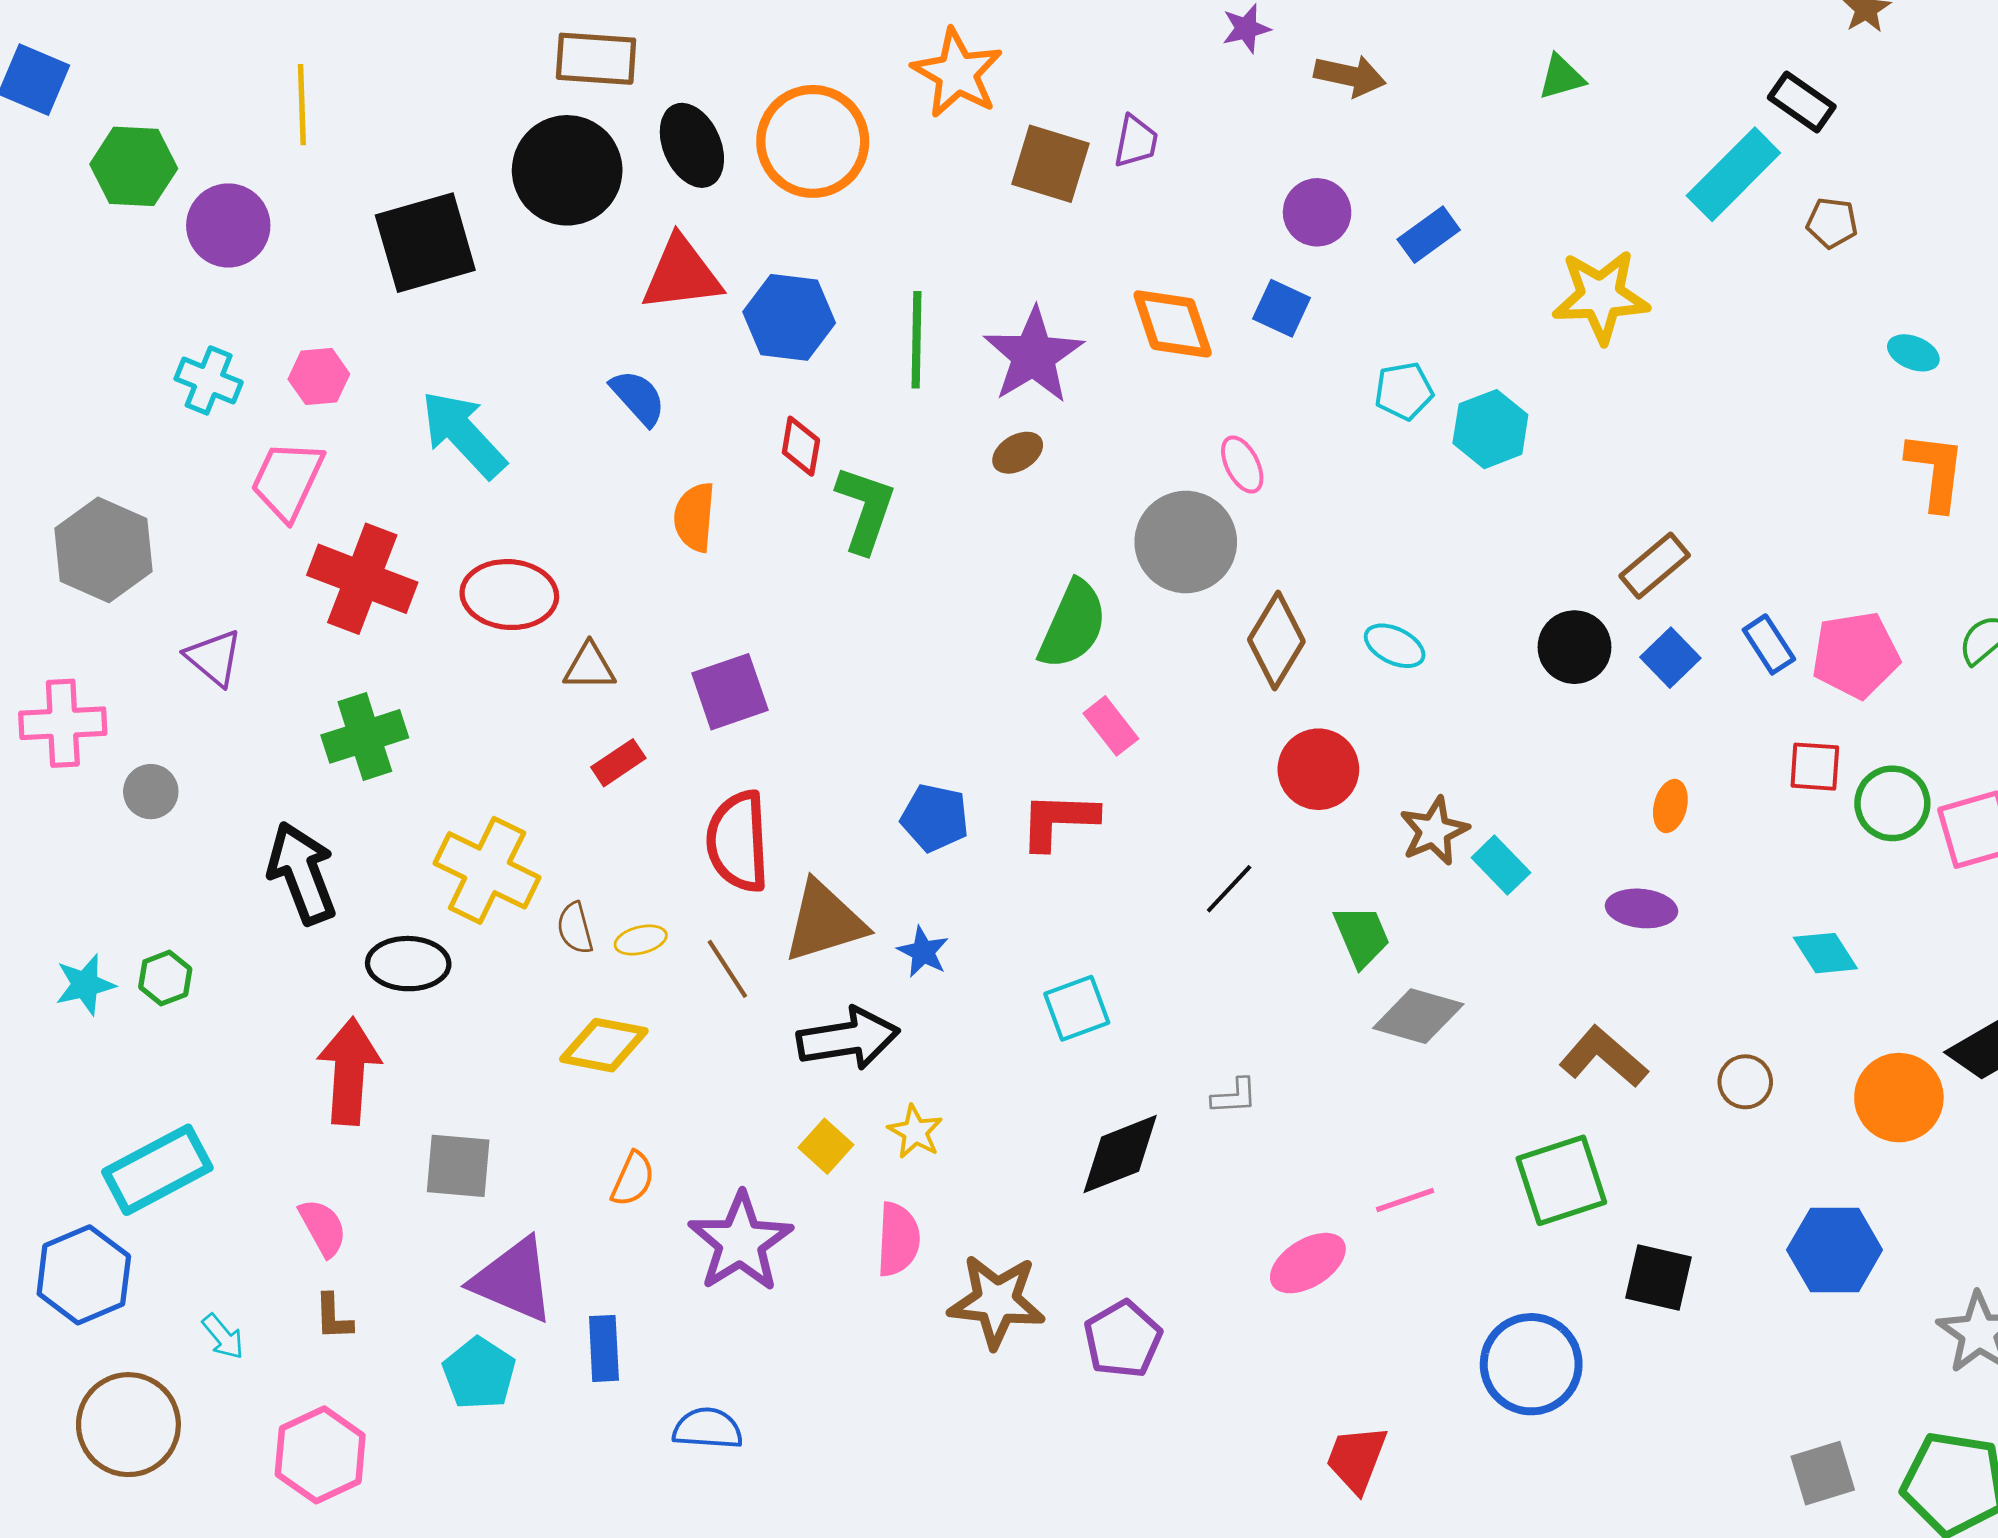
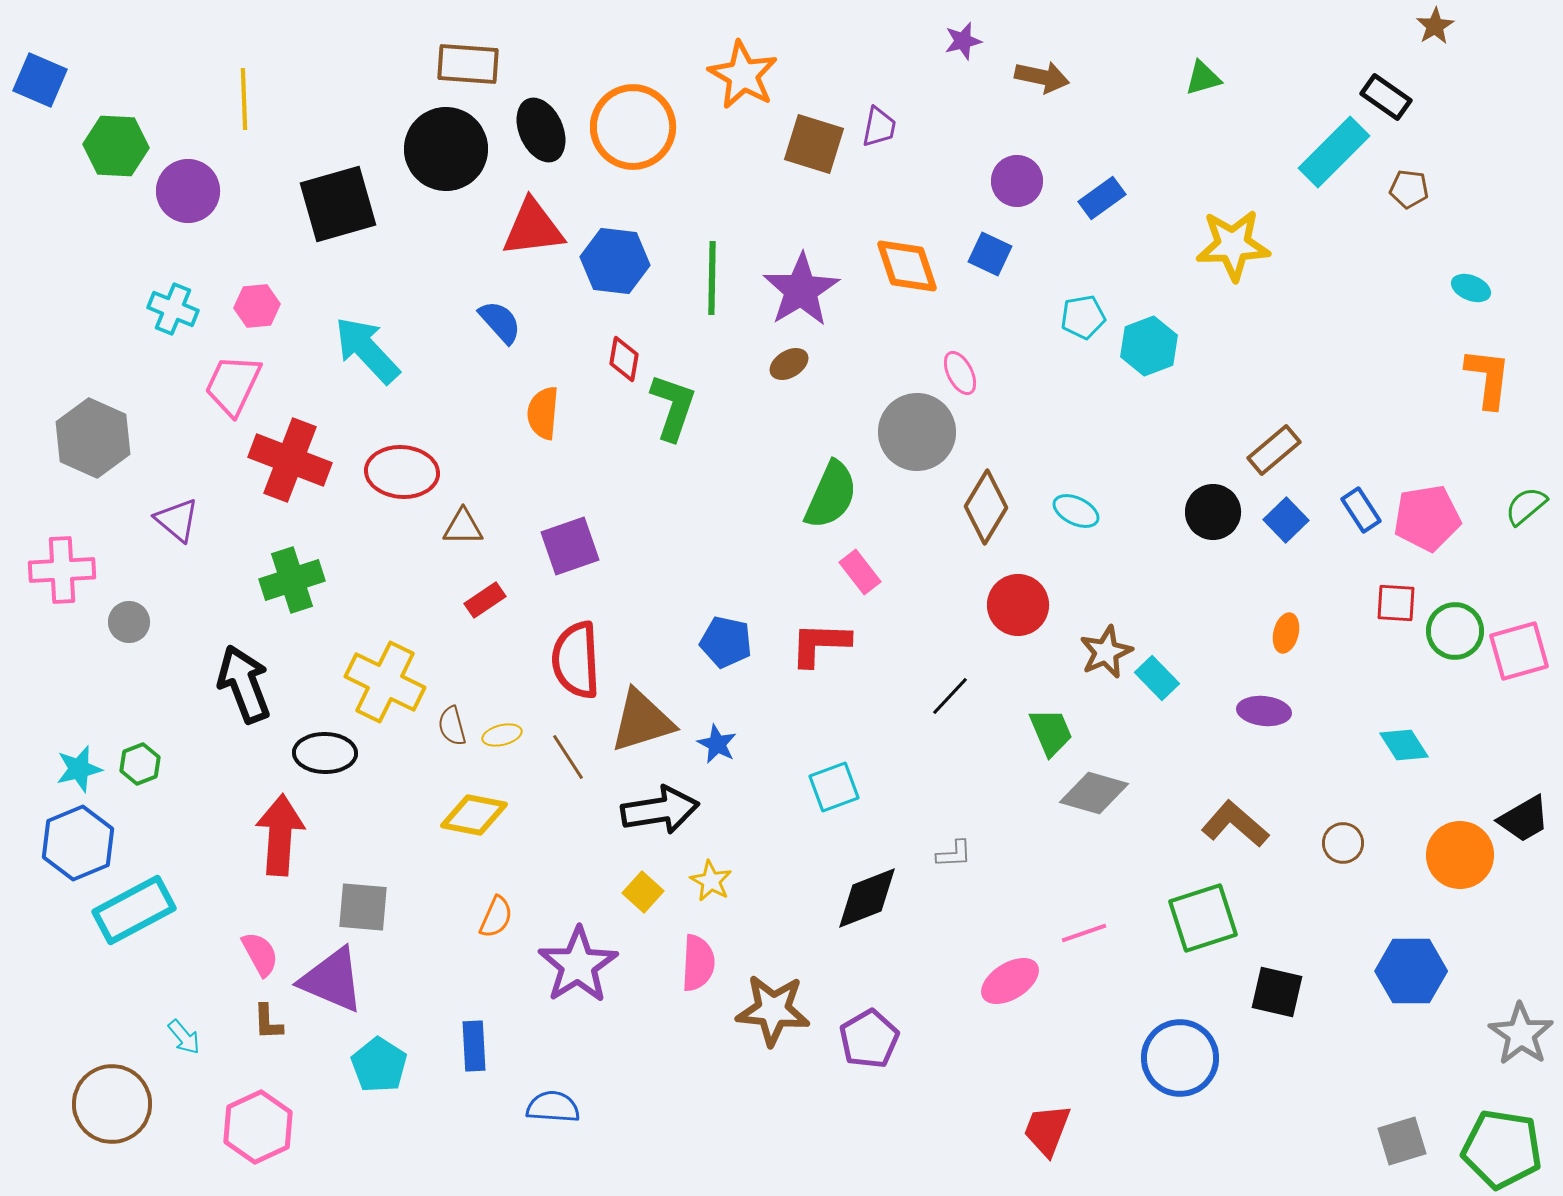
blue hexagon: (84, 1275) -> (78, 843), moved
purple triangle: (513, 1280) -> (332, 980), moved

